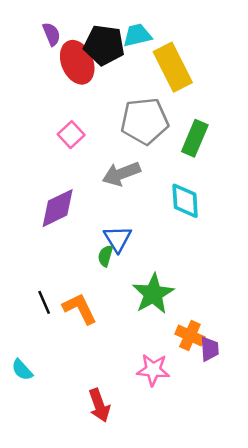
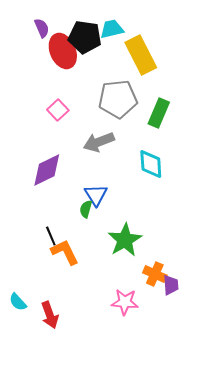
black line: (44, 302) -> (51, 236), moved
red arrow: (99, 405) -> (50, 315), moved

